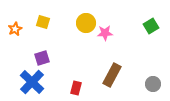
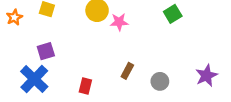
brown rectangle: (112, 75) -> (127, 71), size x0.6
gray circle: (153, 84) -> (160, 81), moved

